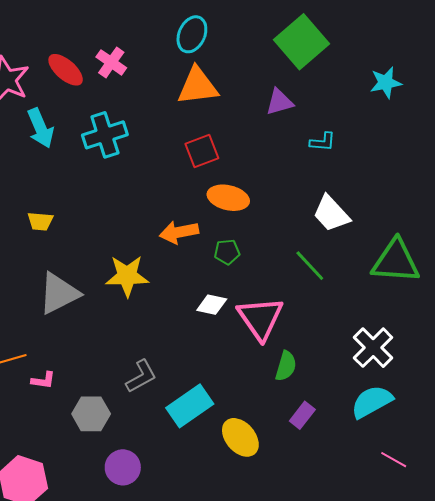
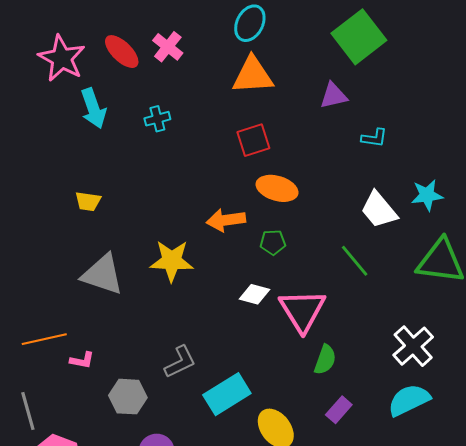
cyan star: (386, 83) -> (427, 195), moved
cyan cross: (105, 135) -> (157, 119), size x0.6
gray triangle: (59, 293) -> (103, 274), turned 42

